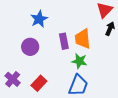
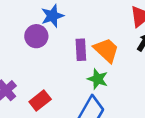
orange trapezoid: (83, 39) -> (106, 50), turned 130
purple circle: (30, 47) -> (36, 36), moved

